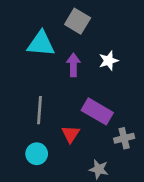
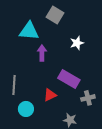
purple arrow: (73, 65) -> (42, 53), moved
gray line: (39, 110) -> (14, 85), moved
red triangle: (71, 134) -> (50, 95), turned 32

